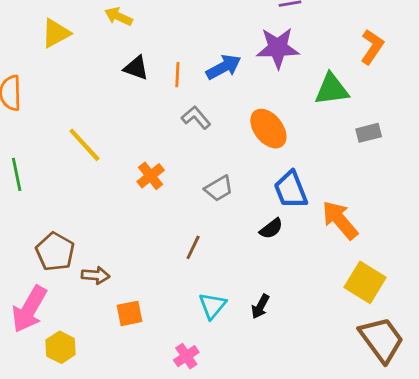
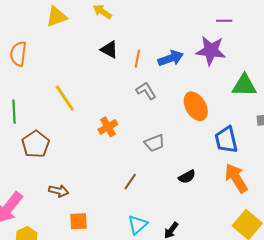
blue trapezoid: (291, 190) -> (226, 140), moved
brown pentagon: (55, 252) -> (36, 144), moved

